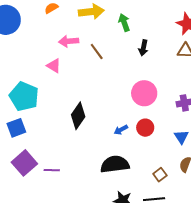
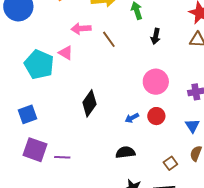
cyan pentagon: (24, 96) -> (39, 64), moved
purple square: (24, 163) -> (35, 150), turned -30
black semicircle: (115, 164) -> (125, 152), size x0.7

